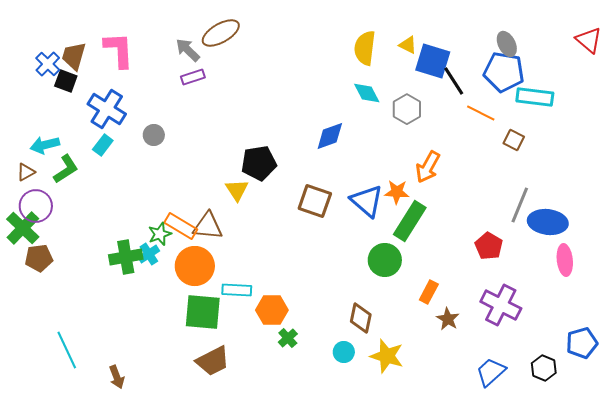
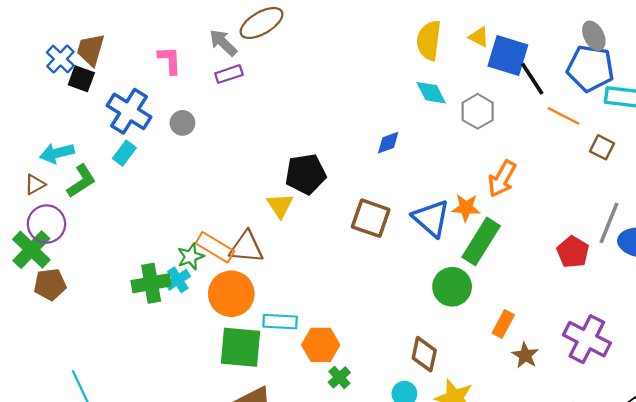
pink L-shape: (119, 50) -> (170, 60), moved, size x0.7
gray circle: (154, 135) -> (182, 123), moved
blue diamond: (330, 136) -> (388, 143), size x0.7
red pentagon: (489, 246) -> (573, 252), moved

